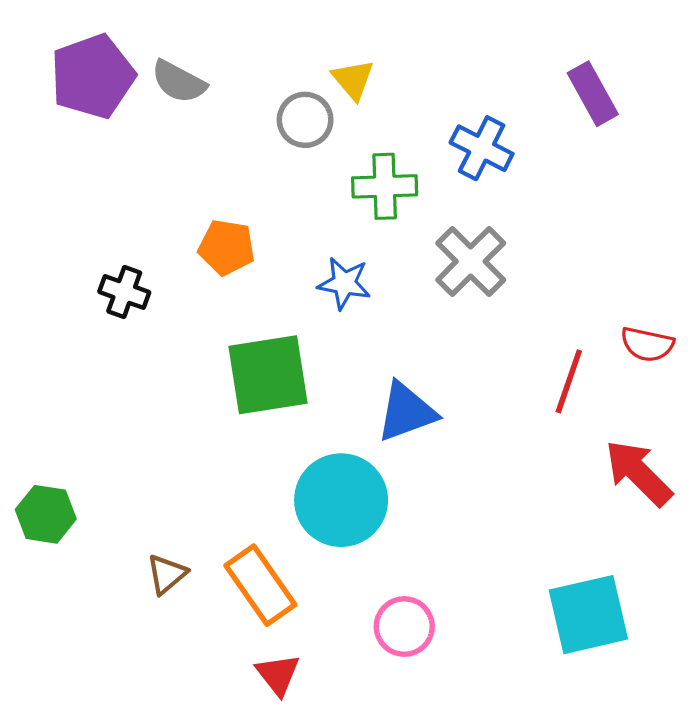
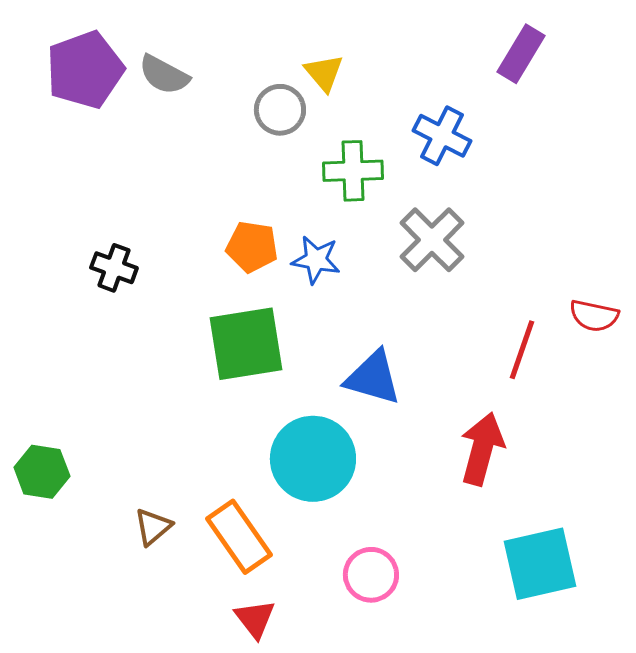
purple rectangle: (593, 94) -> (521, 54), moved, turned 60
orange pentagon: (227, 247) -> (252, 247), moved
blue triangle: (406, 412) -> (373, 378), turned 36
red arrow: (639, 473) -> (482, 449), moved, turned 60

